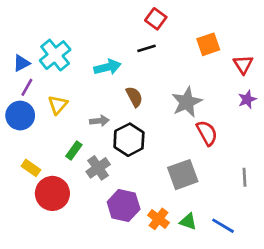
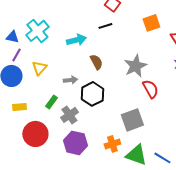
blue triangle: (21, 63) -> (12, 37), turned 40
yellow rectangle: (31, 168) -> (19, 107), moved, turned -40
purple hexagon: (124, 206) -> (75, 143), moved
orange cross: (159, 219) -> (112, 144), moved, turned 35
green triangle: (188, 222) -> (136, 155), size x1.6

